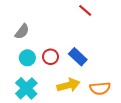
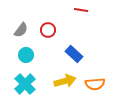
red line: (85, 10) -> (81, 10), turned -32
red circle: (51, 57) -> (48, 30), moved

